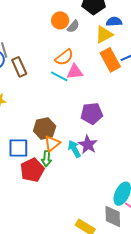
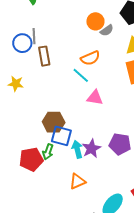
pink triangle: (75, 72) -> (95, 98), moved
purple pentagon: (92, 114) -> (120, 144), moved
orange triangle: (52, 143) -> (77, 181), moved
blue square: (18, 148) -> (61, 136), moved

